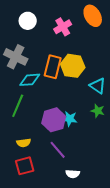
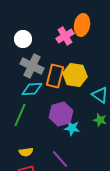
orange ellipse: (93, 16) -> (82, 25), moved, turned 40
white circle: (28, 21) -> (23, 39), moved
gray cross: (16, 57) -> (32, 66), moved
purple hexagon: (54, 120) -> (61, 114), moved

